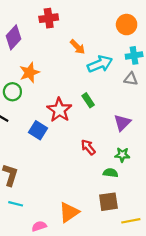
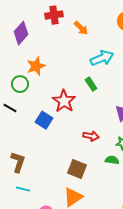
orange arrow: (77, 47) -> (81, 28), moved
green rectangle: (88, 100) -> (91, 84), moved
red arrow: (88, 147) -> (91, 136), turned 140
brown square: (108, 202) -> (77, 169), moved, turned 30

